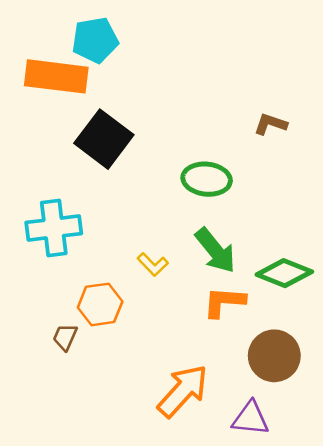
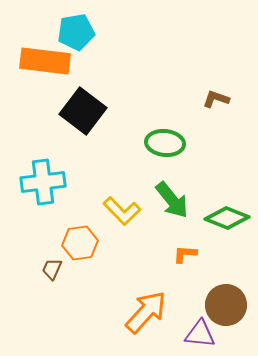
yellow L-shape: (153, 264) -> (122, 211), size x1.5
orange L-shape: (224, 302) -> (185, 254), moved, size x0.7
brown circle: (274, 356) -> (226, 305), moved

